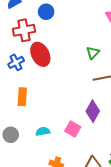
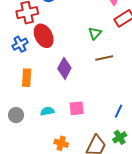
purple diamond: (93, 111) -> (64, 68), moved
pink square: (73, 129) -> (77, 108), turned -35

